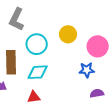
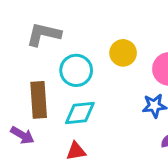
gray L-shape: (17, 19) -> (44, 34), turned 80

